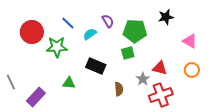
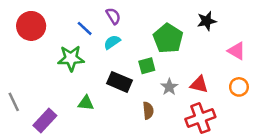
purple semicircle: (108, 21) -> (113, 16), moved
green pentagon: (135, 31) -> (168, 38), turned 30
red circle: (32, 32) -> (31, 26), moved
green square: (128, 53) -> (147, 66), moved
gray star: (143, 79) -> (169, 87), moved

